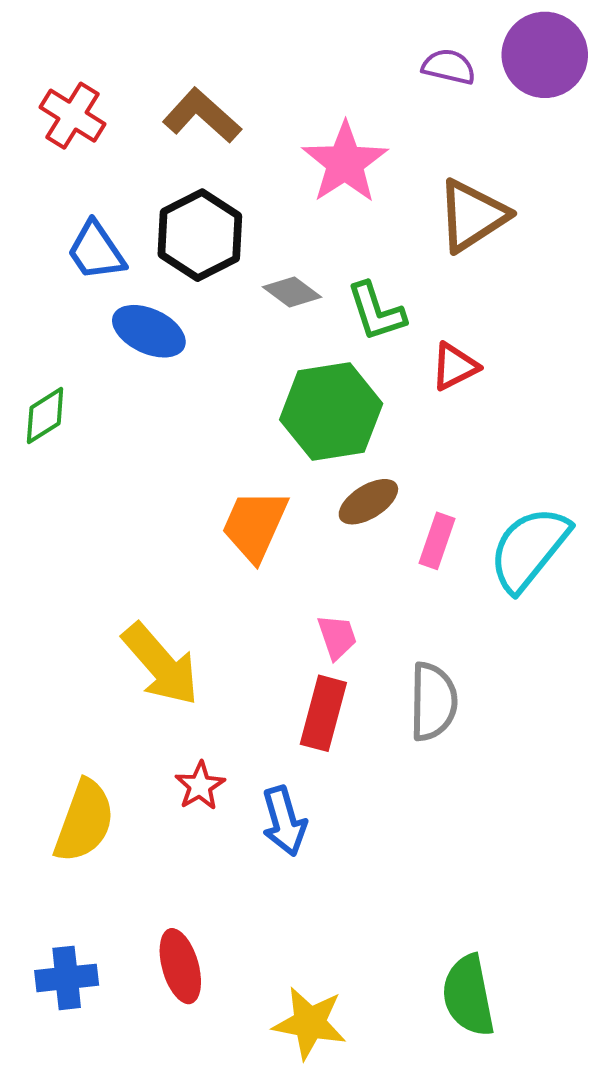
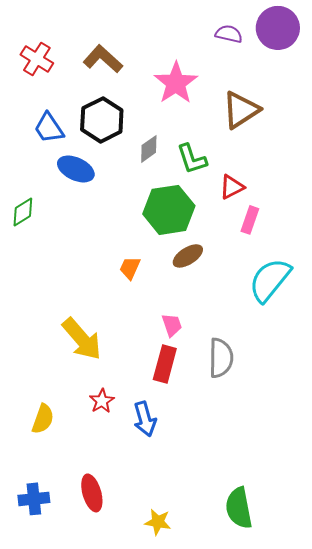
gray diamond: (292, 292) -> (149, 149), turned -72
orange trapezoid: (255, 525) -> (130, 268), size x0.6
pink rectangle: (437, 541) -> (250, 220), moved
yellow semicircle: (84, 821) -> (43, 419), size x0.7
yellow star: (310, 1023) -> (158, 522), size x0.7

